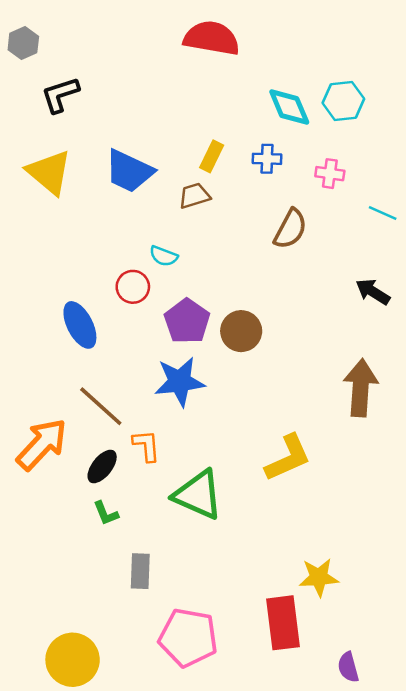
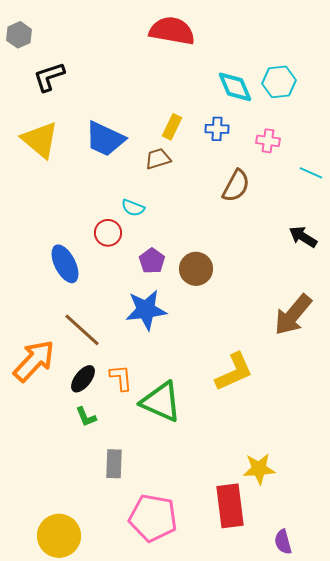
purple pentagon: (187, 321) -> (152, 261), size x0.7
brown arrow: (361, 388) -> (293, 315), turned -144
orange L-shape: (146, 446) -> (121, 378), moved

